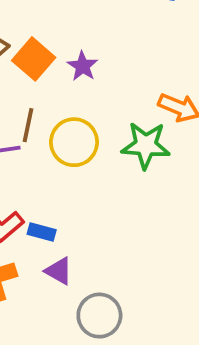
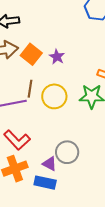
blue rectangle: (42, 232) -> (45, 183), moved, size x1.5
gray circle: (99, 316) -> (67, 152), moved

